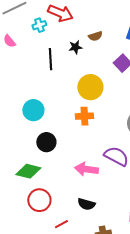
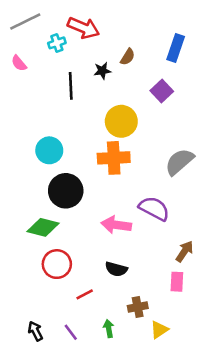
brown semicircle: (95, 36) -> (128, 57), turned -40
orange cross: (84, 116) -> (114, 158), size x1.4
black circle: (46, 142) -> (66, 191), size x1.4

